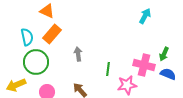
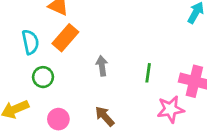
green circle: (36, 62) -> (43, 77), size x0.6
green line: (108, 69) -> (148, 73), moved

